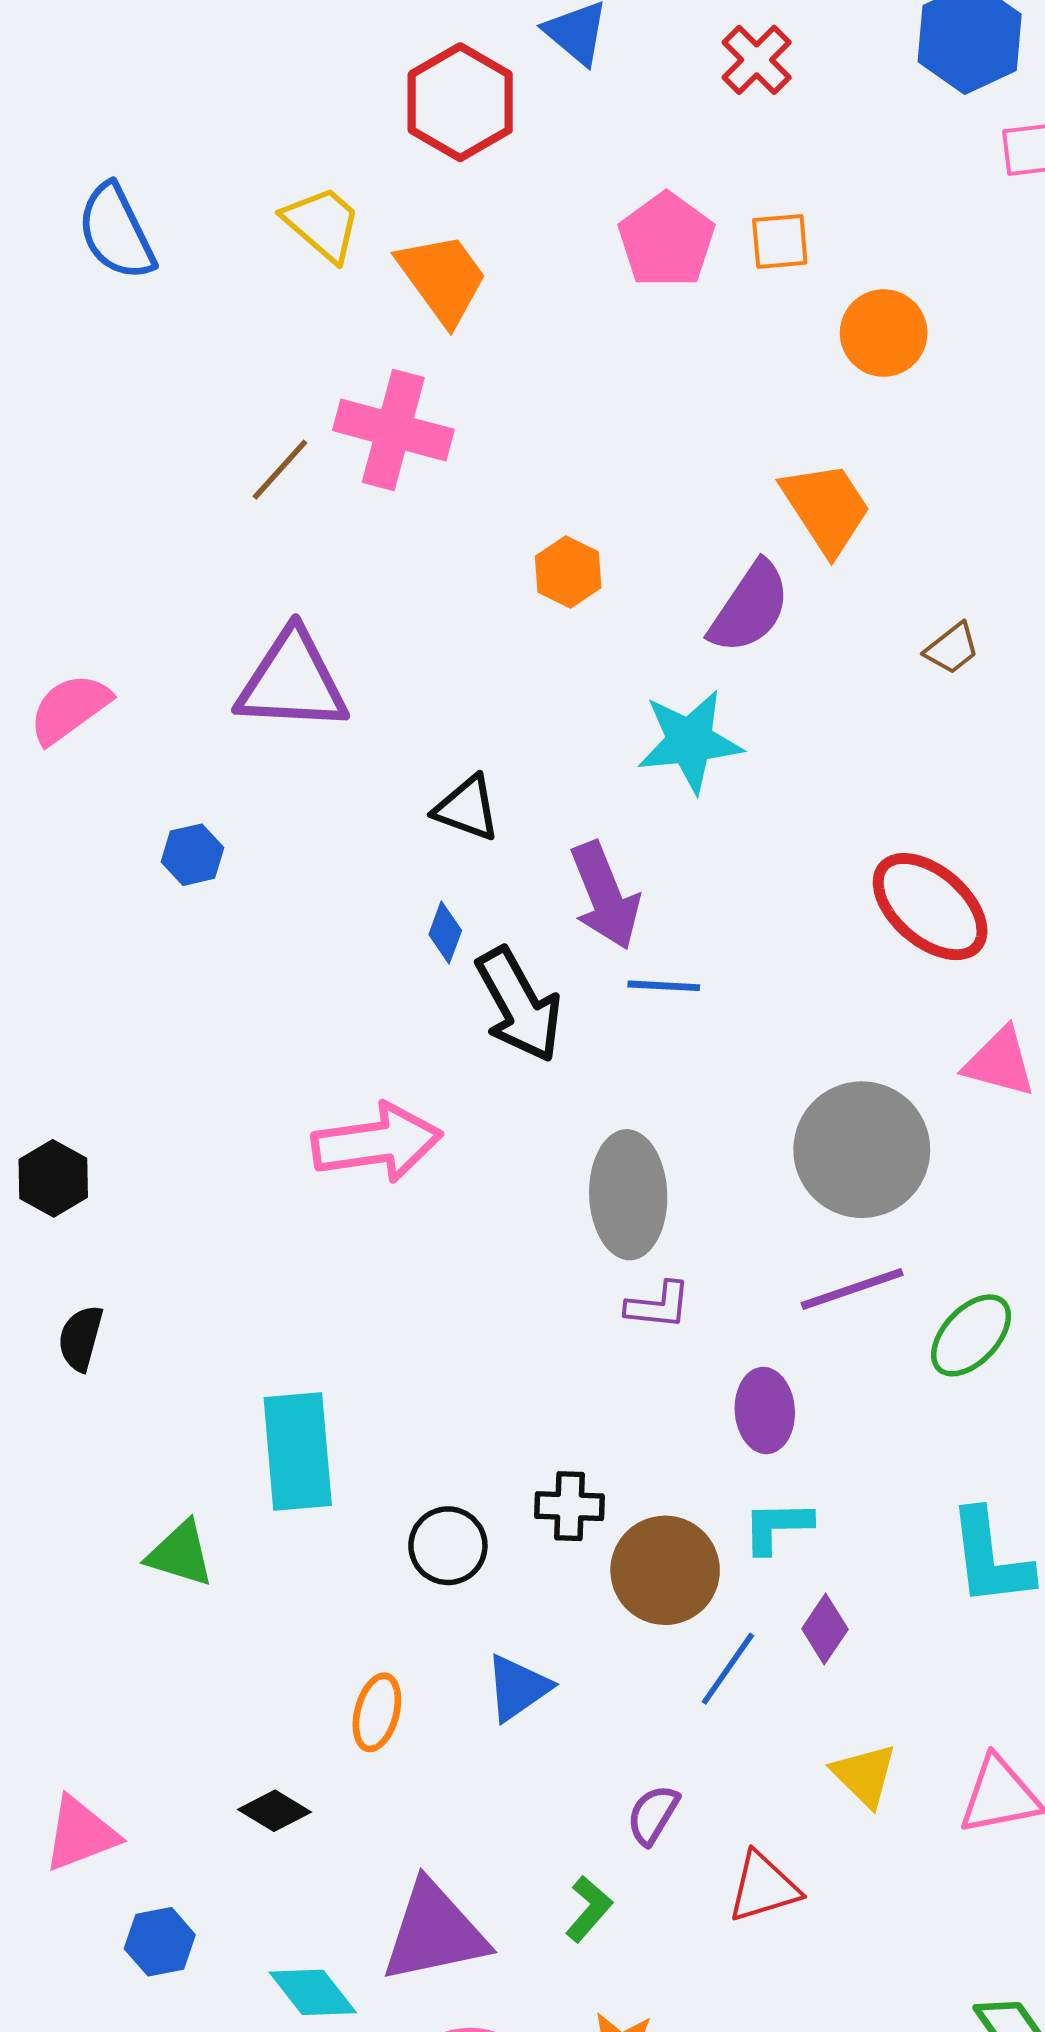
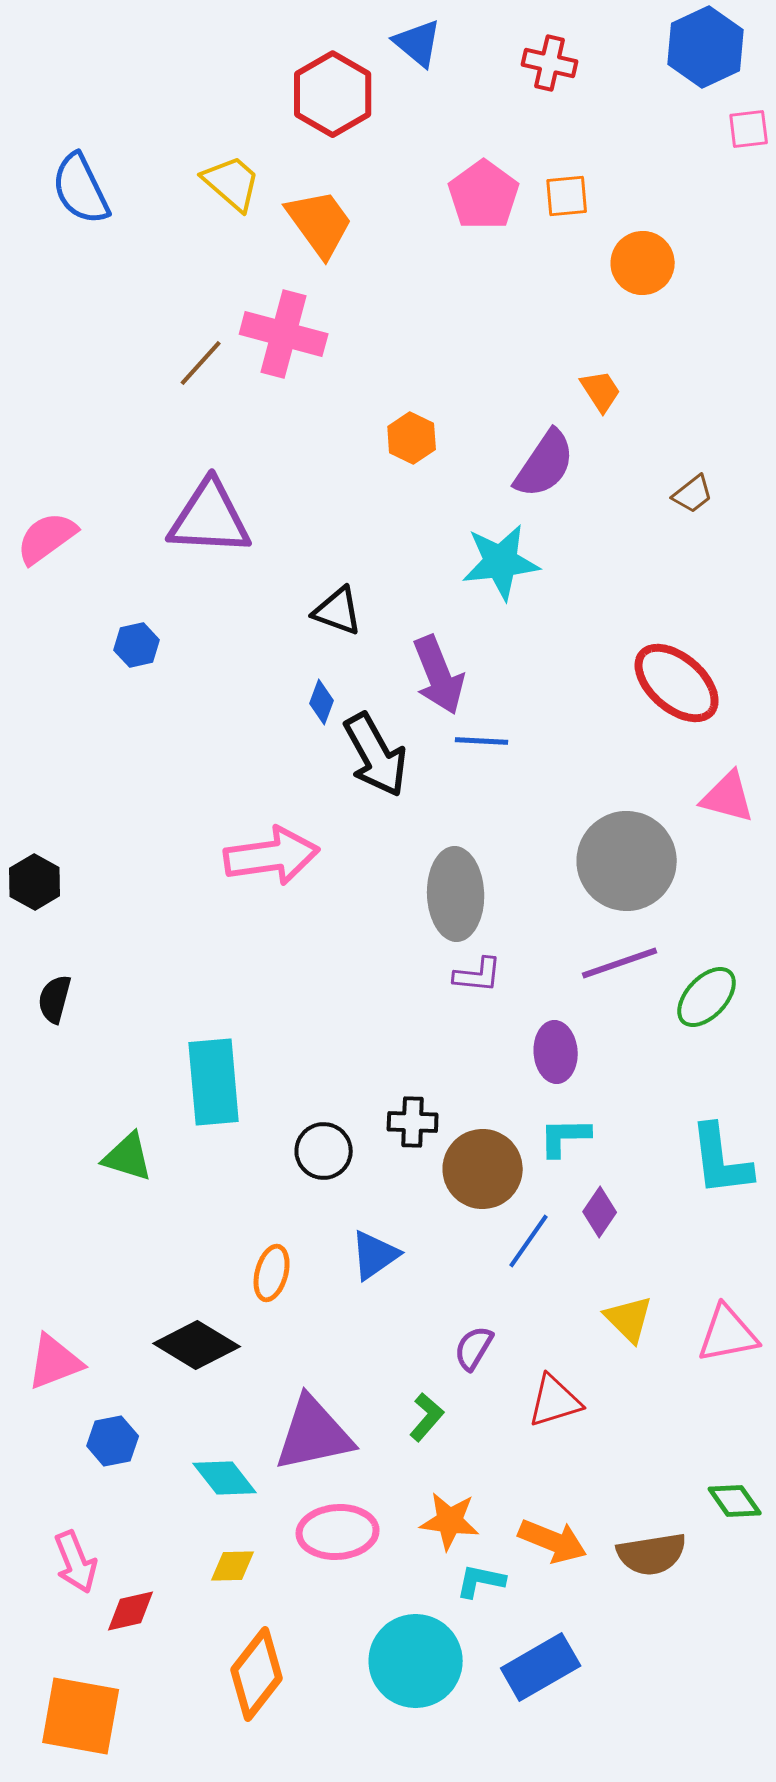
red cross: (757, 60) -> (550, 63), turned -32
orange trapezoid: (826, 508) -> (601, 391), size x0.6
black diamond: (275, 1811) -> (197, 1345), size x1.6

